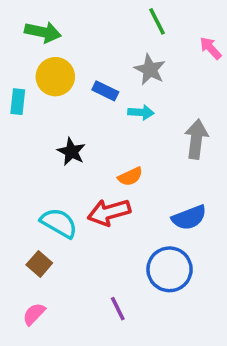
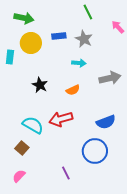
blue rectangle: (105, 91) -> (59, 36), moved, turned -32
gray arrow: (196, 139) -> (110, 78), turned 70
orange semicircle: (130, 177) -> (73, 90), moved

